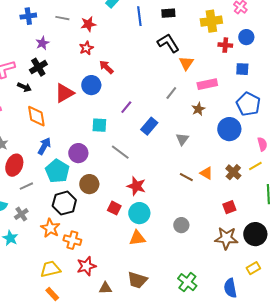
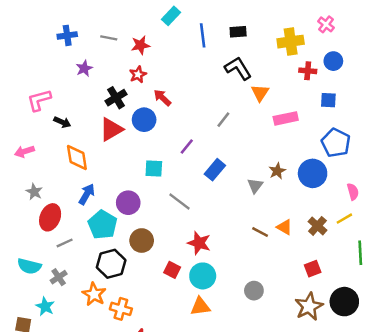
black cross: (38, 67) -> (116, 98), moved
gray line: (171, 93) -> (223, 120), moved
brown star: (198, 109) -> (277, 171), moved
brown star: (226, 238) -> (309, 306), turned -30

